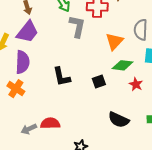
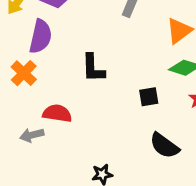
black square: (99, 82) -> (149, 97), moved
red semicircle: (50, 123) -> (57, 113), moved

